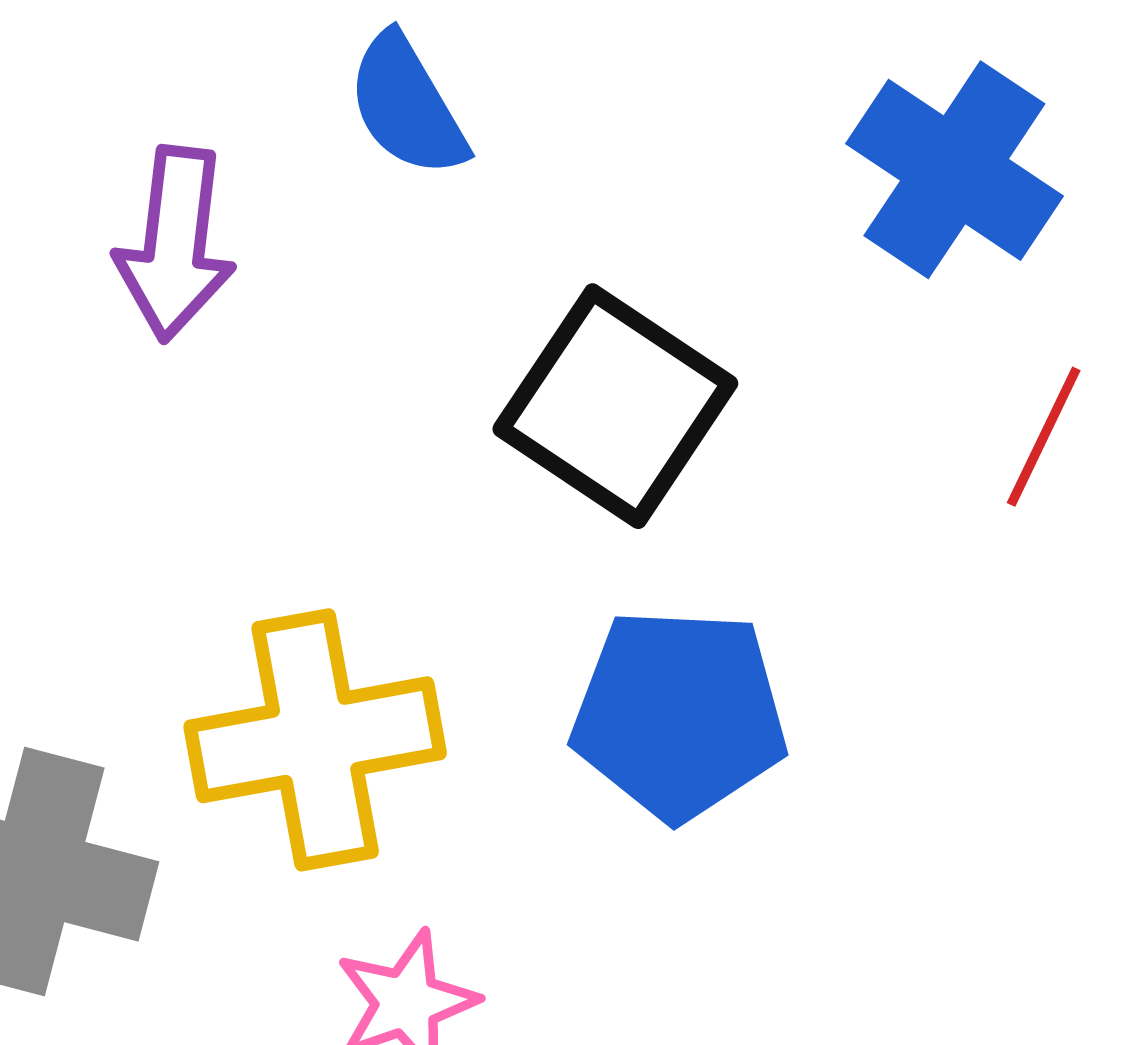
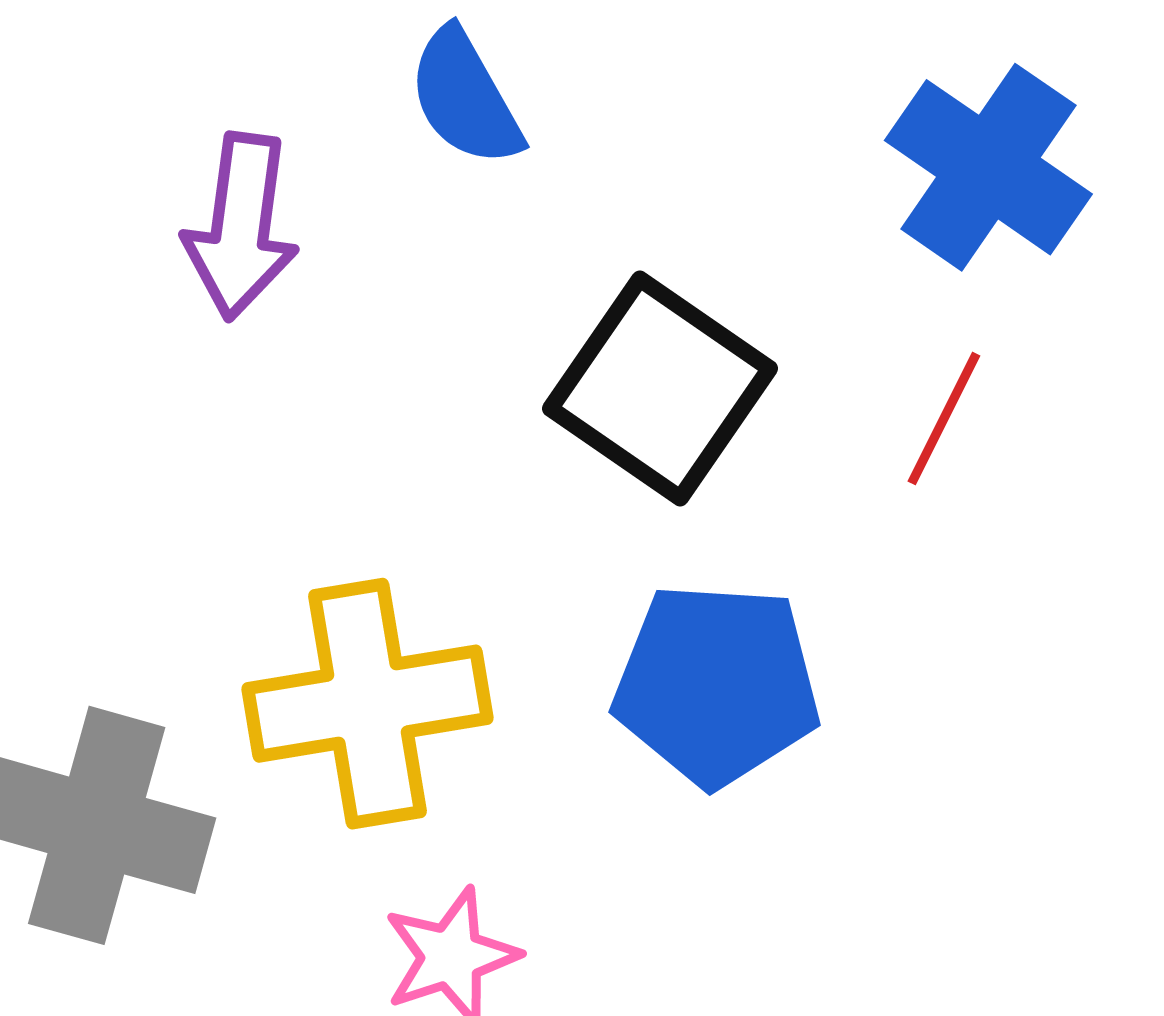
red line: (1044, 437) -> (944, 418), moved

